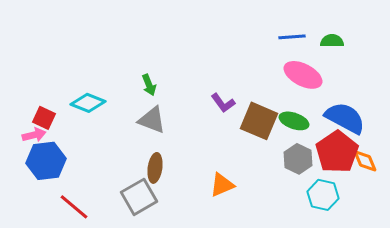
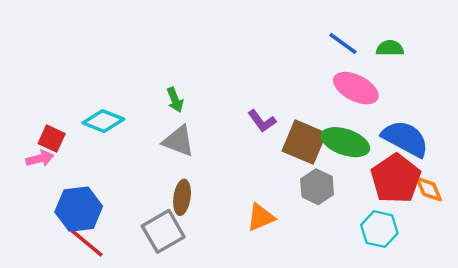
blue line: (292, 37) -> (343, 43), turned 40
green ellipse: (294, 121) -> (345, 142), size x1.4
gray hexagon: (298, 159) -> (317, 187), moved
blue hexagon: (46, 161) -> (79, 209), moved

